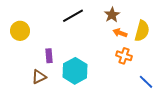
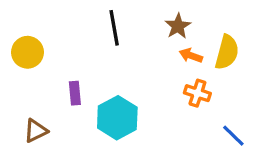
black line: (73, 16) -> (114, 28), turned -70
brown triangle: (39, 77) -> (36, 131), moved

